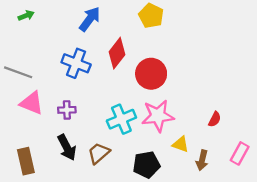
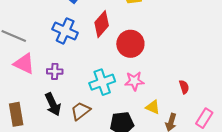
pink star: (158, 116) -> (134, 81), size x0.7
red semicircle: (215, 119) -> (184, 87), turned -48

